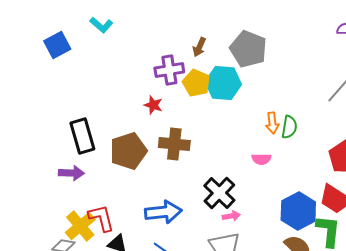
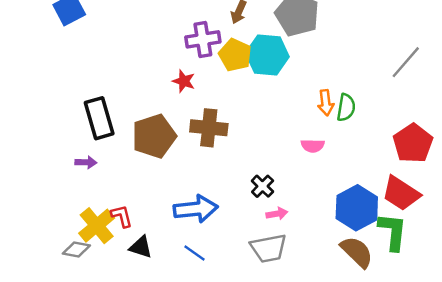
purple arrow: (71, 173) -> (86, 162), size x0.7
black cross: (219, 193) -> (263, 186), size x0.6
red L-shape: (101, 218) -> (122, 216), size x0.7

